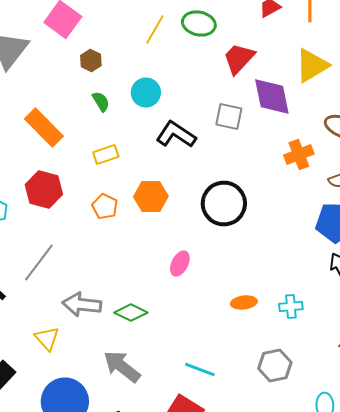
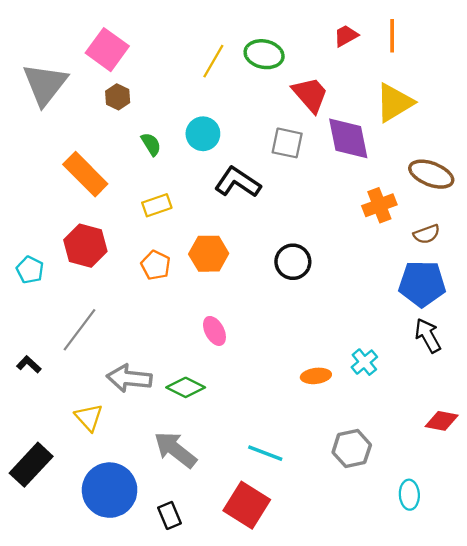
red trapezoid: (239, 58) -> (310, 95), turned 96
brown hexagon: (91, 60) -> (118, 97), moved
gray square: (229, 116) -> (287, 143), moved
black circle: (224, 204) -> (293, 262), size x0.7
pink ellipse: (180, 264) -> (214, 331), moved, turned -55
cyan cross: (291, 306) -> (364, 362), moved, turned -35

